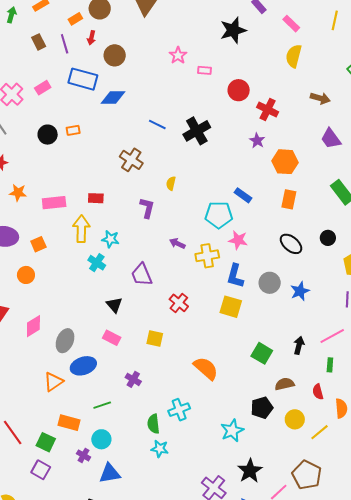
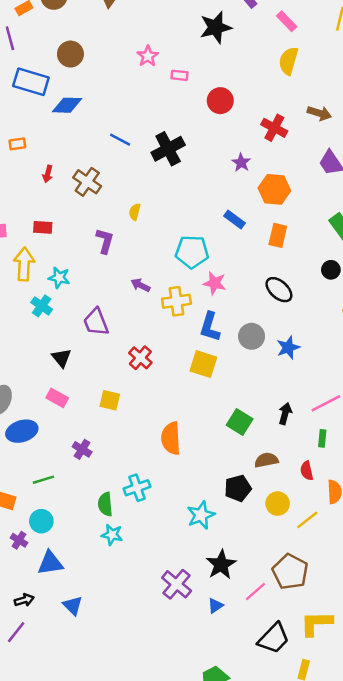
red arrow: (91, 38) -> (48, 174), moved
red cross: (268, 110) -> (274, 128), moved
blue rectangle: (243, 195) -> (235, 220), moved
black circle: (328, 238) -> (331, 270), moved
orange semicircle: (206, 368) -> (171, 438), turned -136

